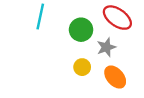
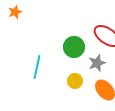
cyan line: (40, 16) -> (37, 67), moved

